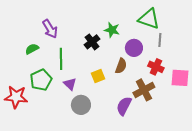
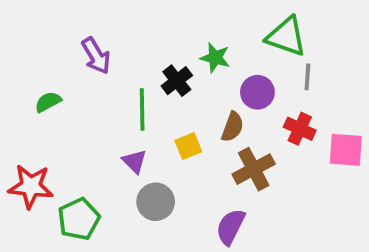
green semicircle: (32, 49) -> (48, 102), moved
green line: (61, 59) -> (142, 110), moved
green pentagon: (41, 80) -> (79, 219), moved
brown cross: (144, 90) -> (254, 169), moved
purple semicircle: (124, 106) -> (231, 227), moved

